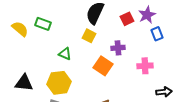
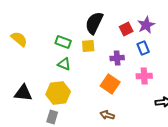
green rectangle: (43, 24) -> (63, 42), moved
blue rectangle: (157, 34) -> (143, 48), moved
yellow square: (89, 36) -> (88, 46), turned -32
orange square: (103, 66) -> (110, 84), moved

